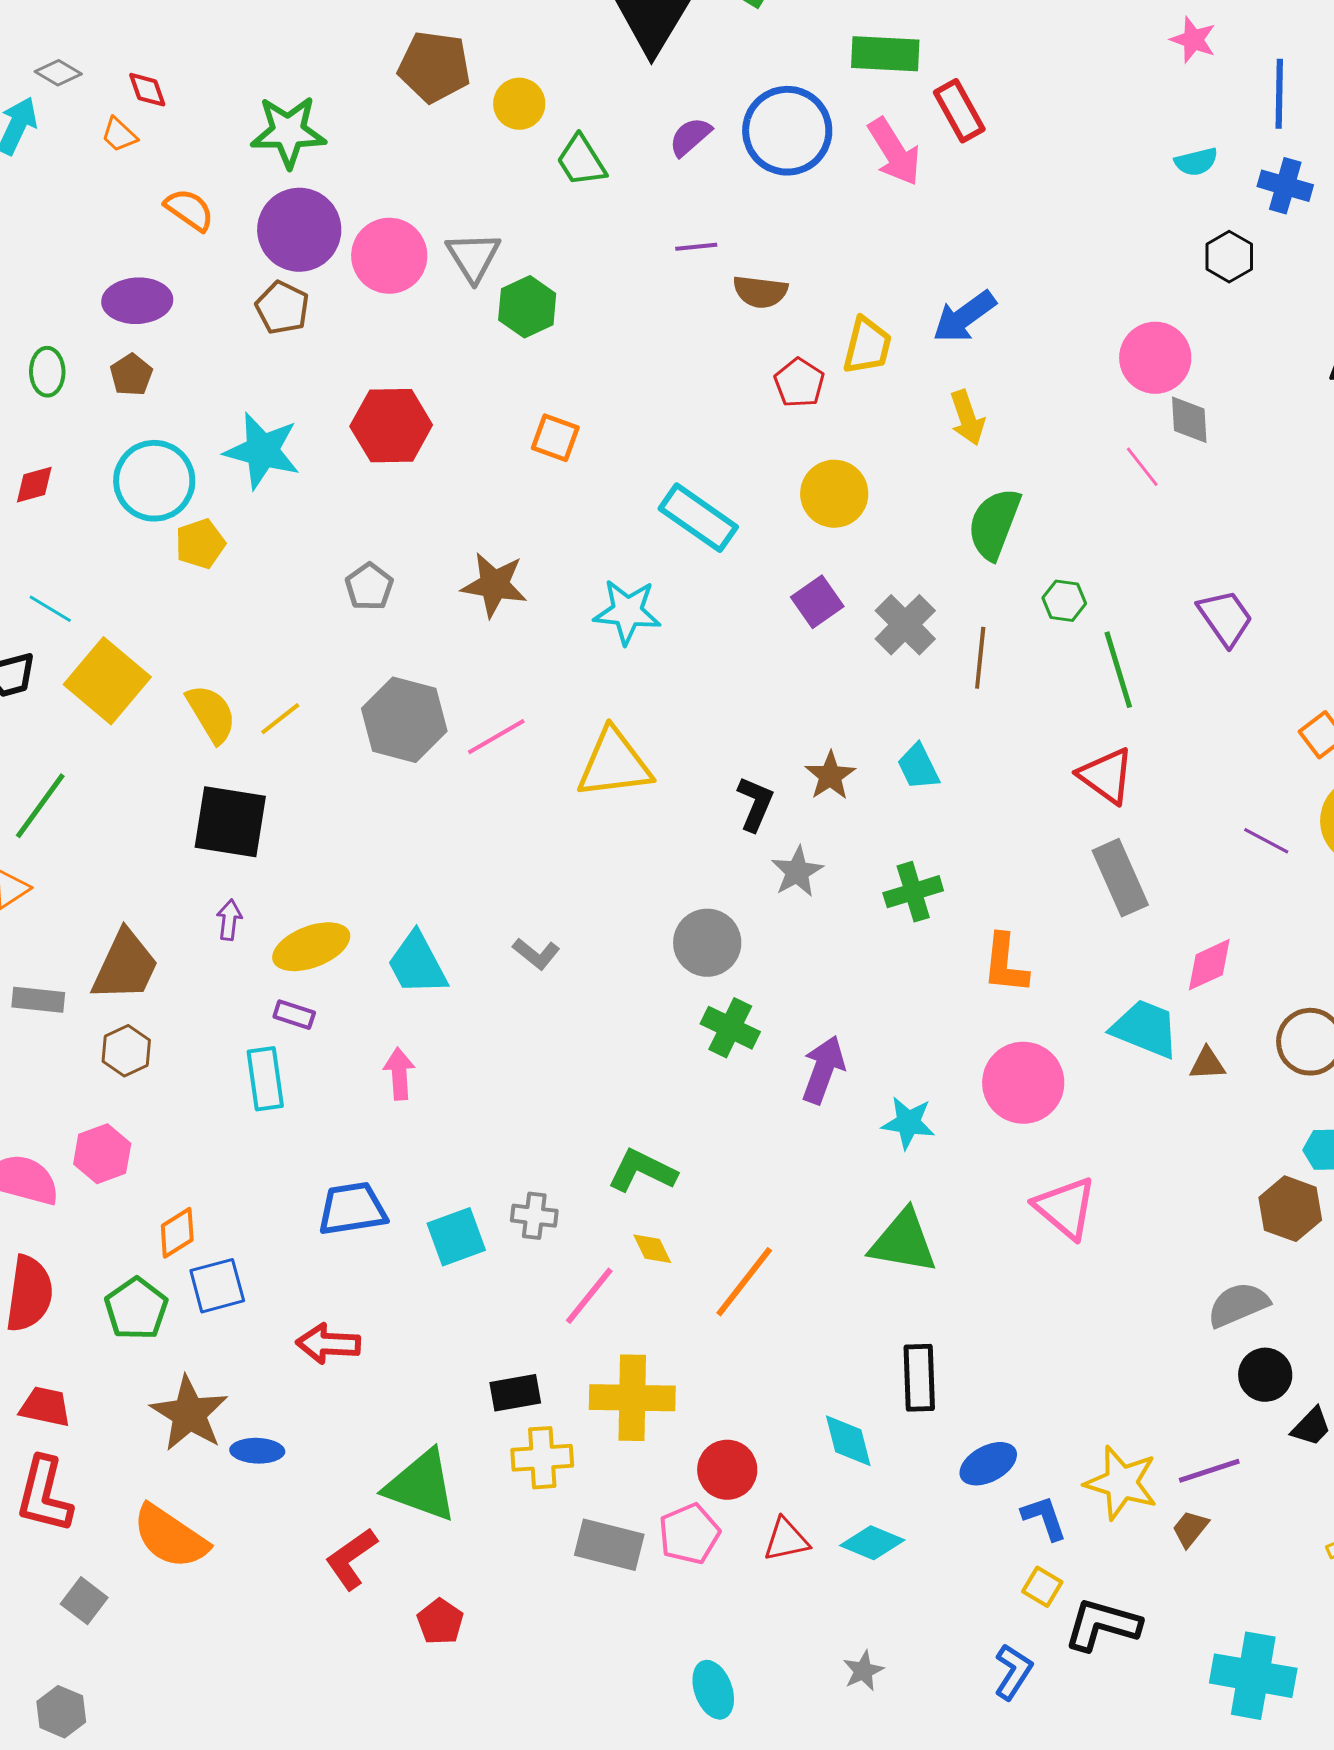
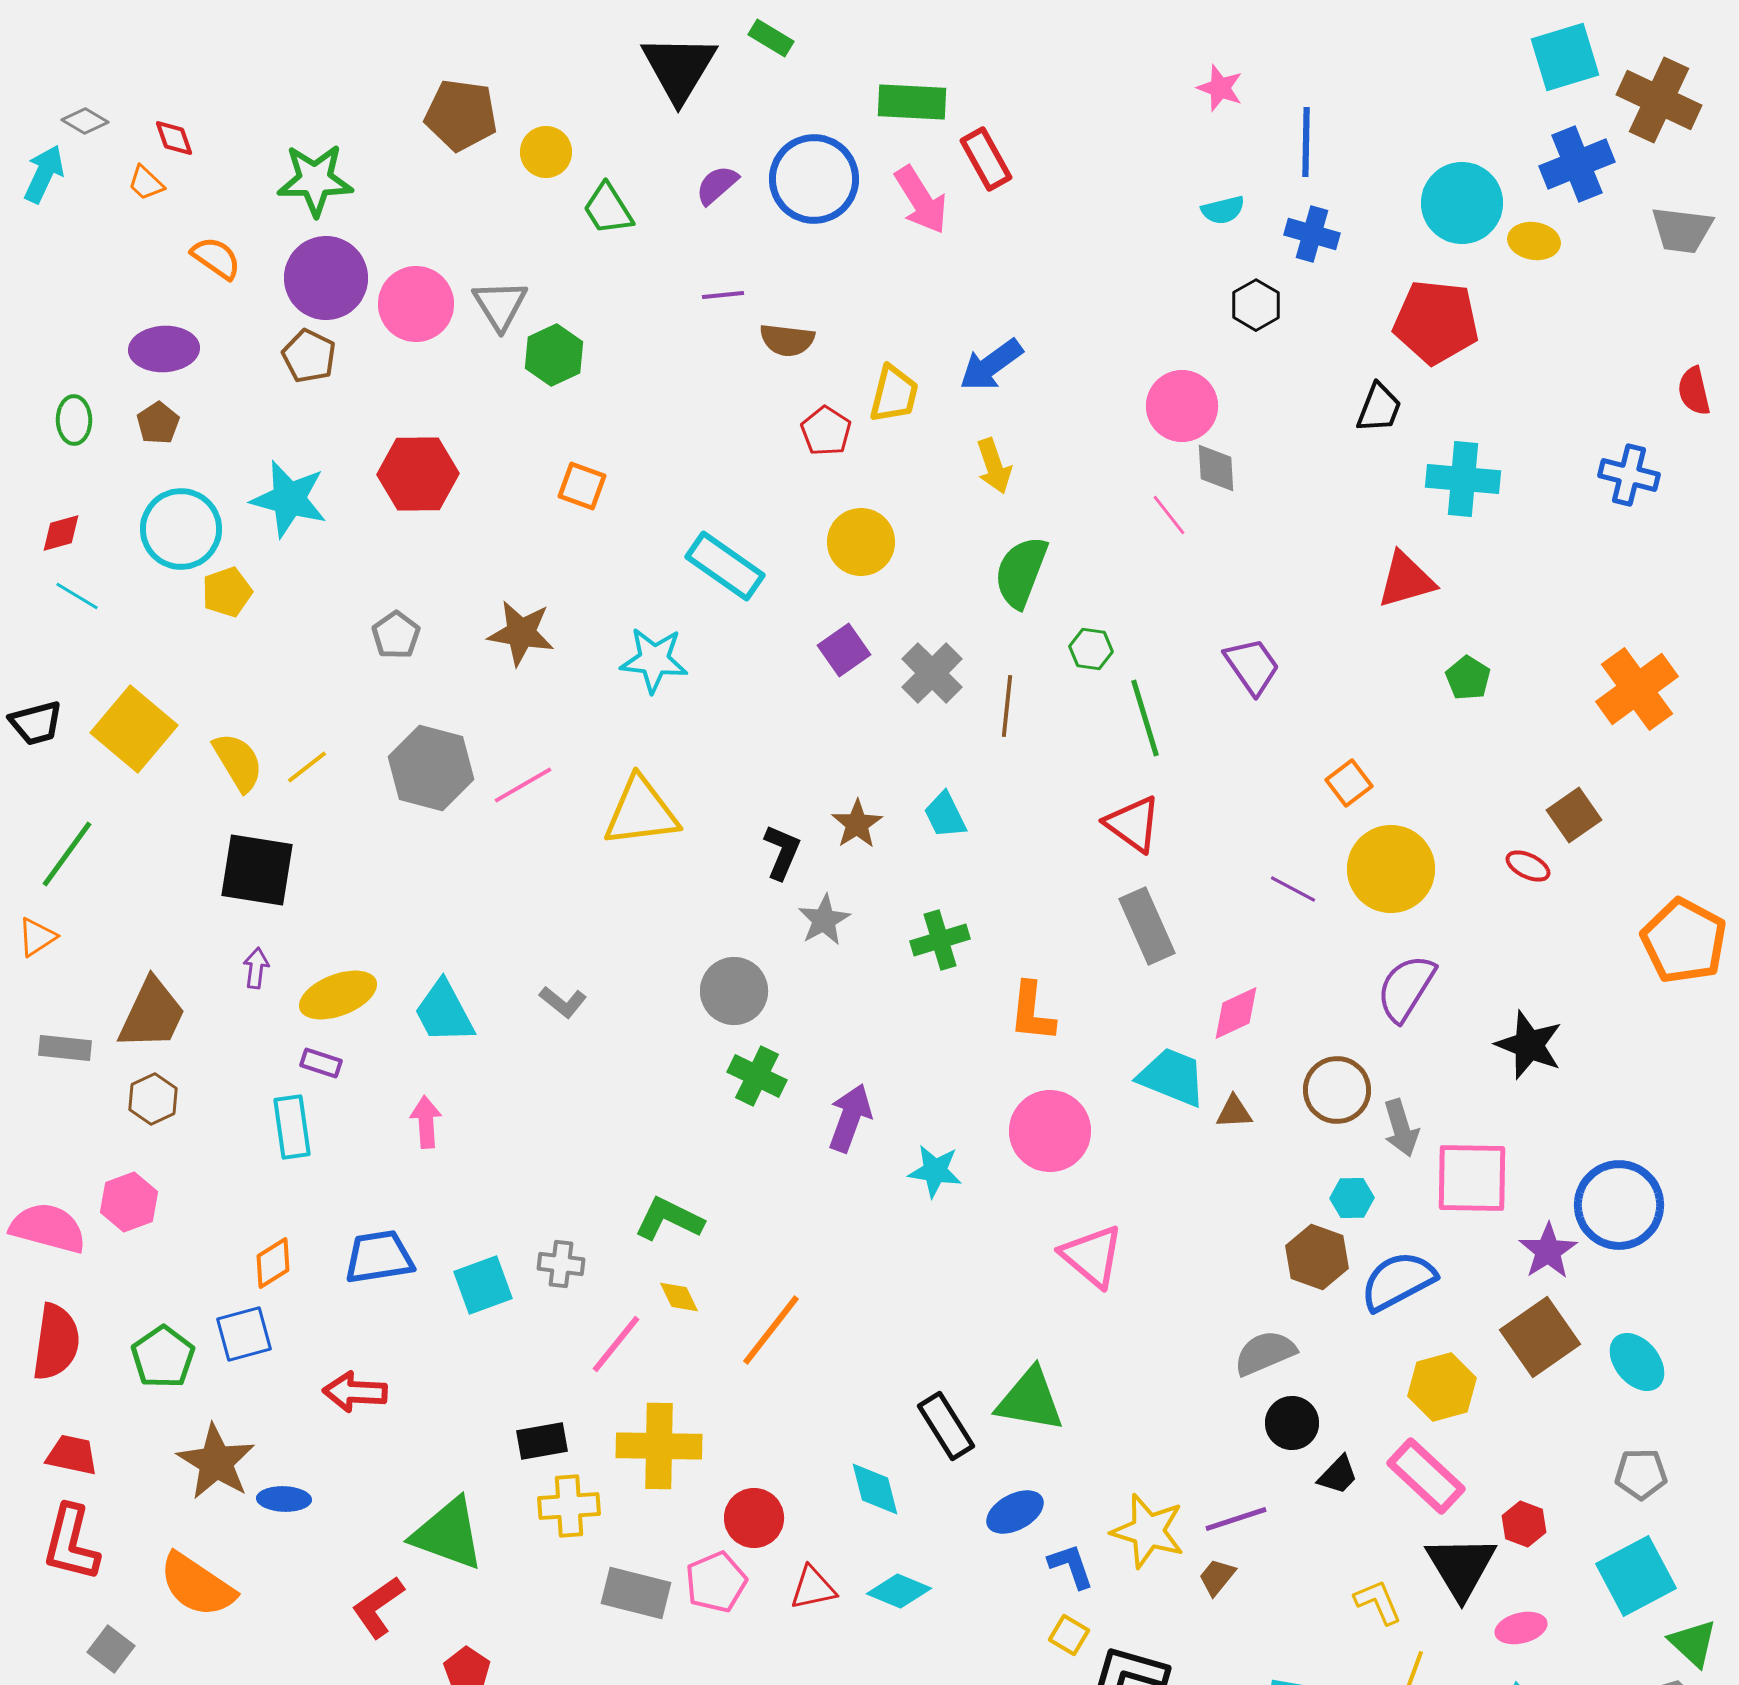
cyan line: (50, 609) -> (77, 596), moved
orange diamond: (177, 1233) -> (273, 1263), moved
green triangle: (903, 1242) -> (1030, 1400), moved
black rectangle: (919, 1378) -> (946, 1426), turned -30

